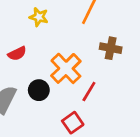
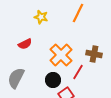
brown cross: (111, 48) -> (94, 54), moved
black circle: (39, 90) -> (53, 80), moved

